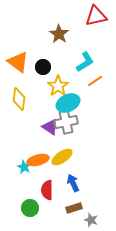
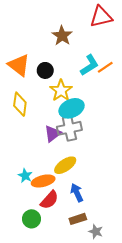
orange line: (95, 81) -> (105, 67), moved
purple triangle: (50, 127) -> (53, 134), turned 48
orange ellipse: (38, 160) -> (43, 181), moved
red semicircle: (47, 190) -> (49, 200), turned -138

